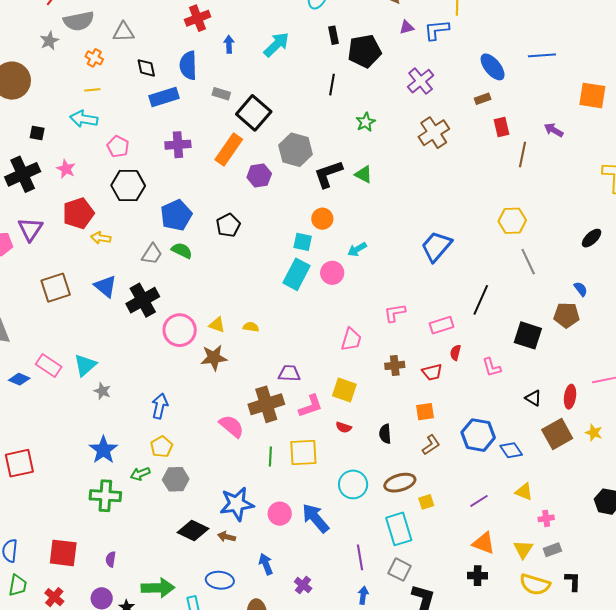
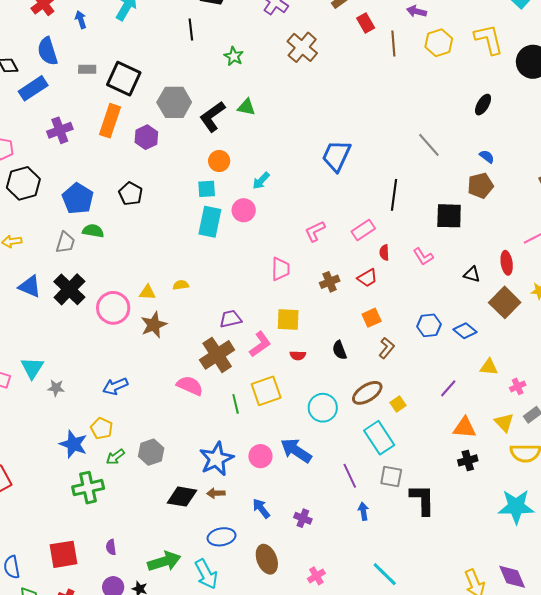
yellow hexagon: (512, 221) -> (439, 43), moved
blue arrow: (160, 406) -> (115, 386), turned -110
blue hexagon: (478, 435) -> (429, 325), size x0.7
yellow pentagon: (162, 447) -> (102, 428), moved

